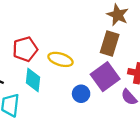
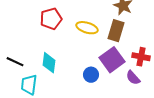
red pentagon: (25, 49) -> (51, 19), moved
yellow ellipse: (61, 59) -> (87, 28), moved

